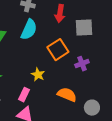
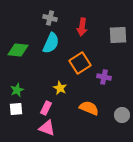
gray square: (84, 28) -> (118, 35), moved
purple cross: (82, 64) -> (104, 77), turned 32
gray circle: (92, 108) -> (122, 115), moved

